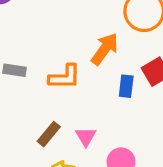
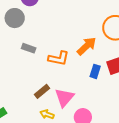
pink triangle: (86, 137) -> (64, 97), size x1.5

